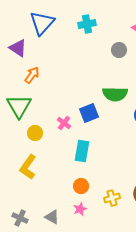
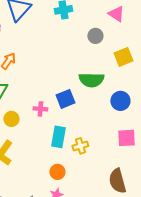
pink cross: (64, 123) -> (40, 109), turned -32
yellow cross: (112, 198) -> (80, 146), moved

